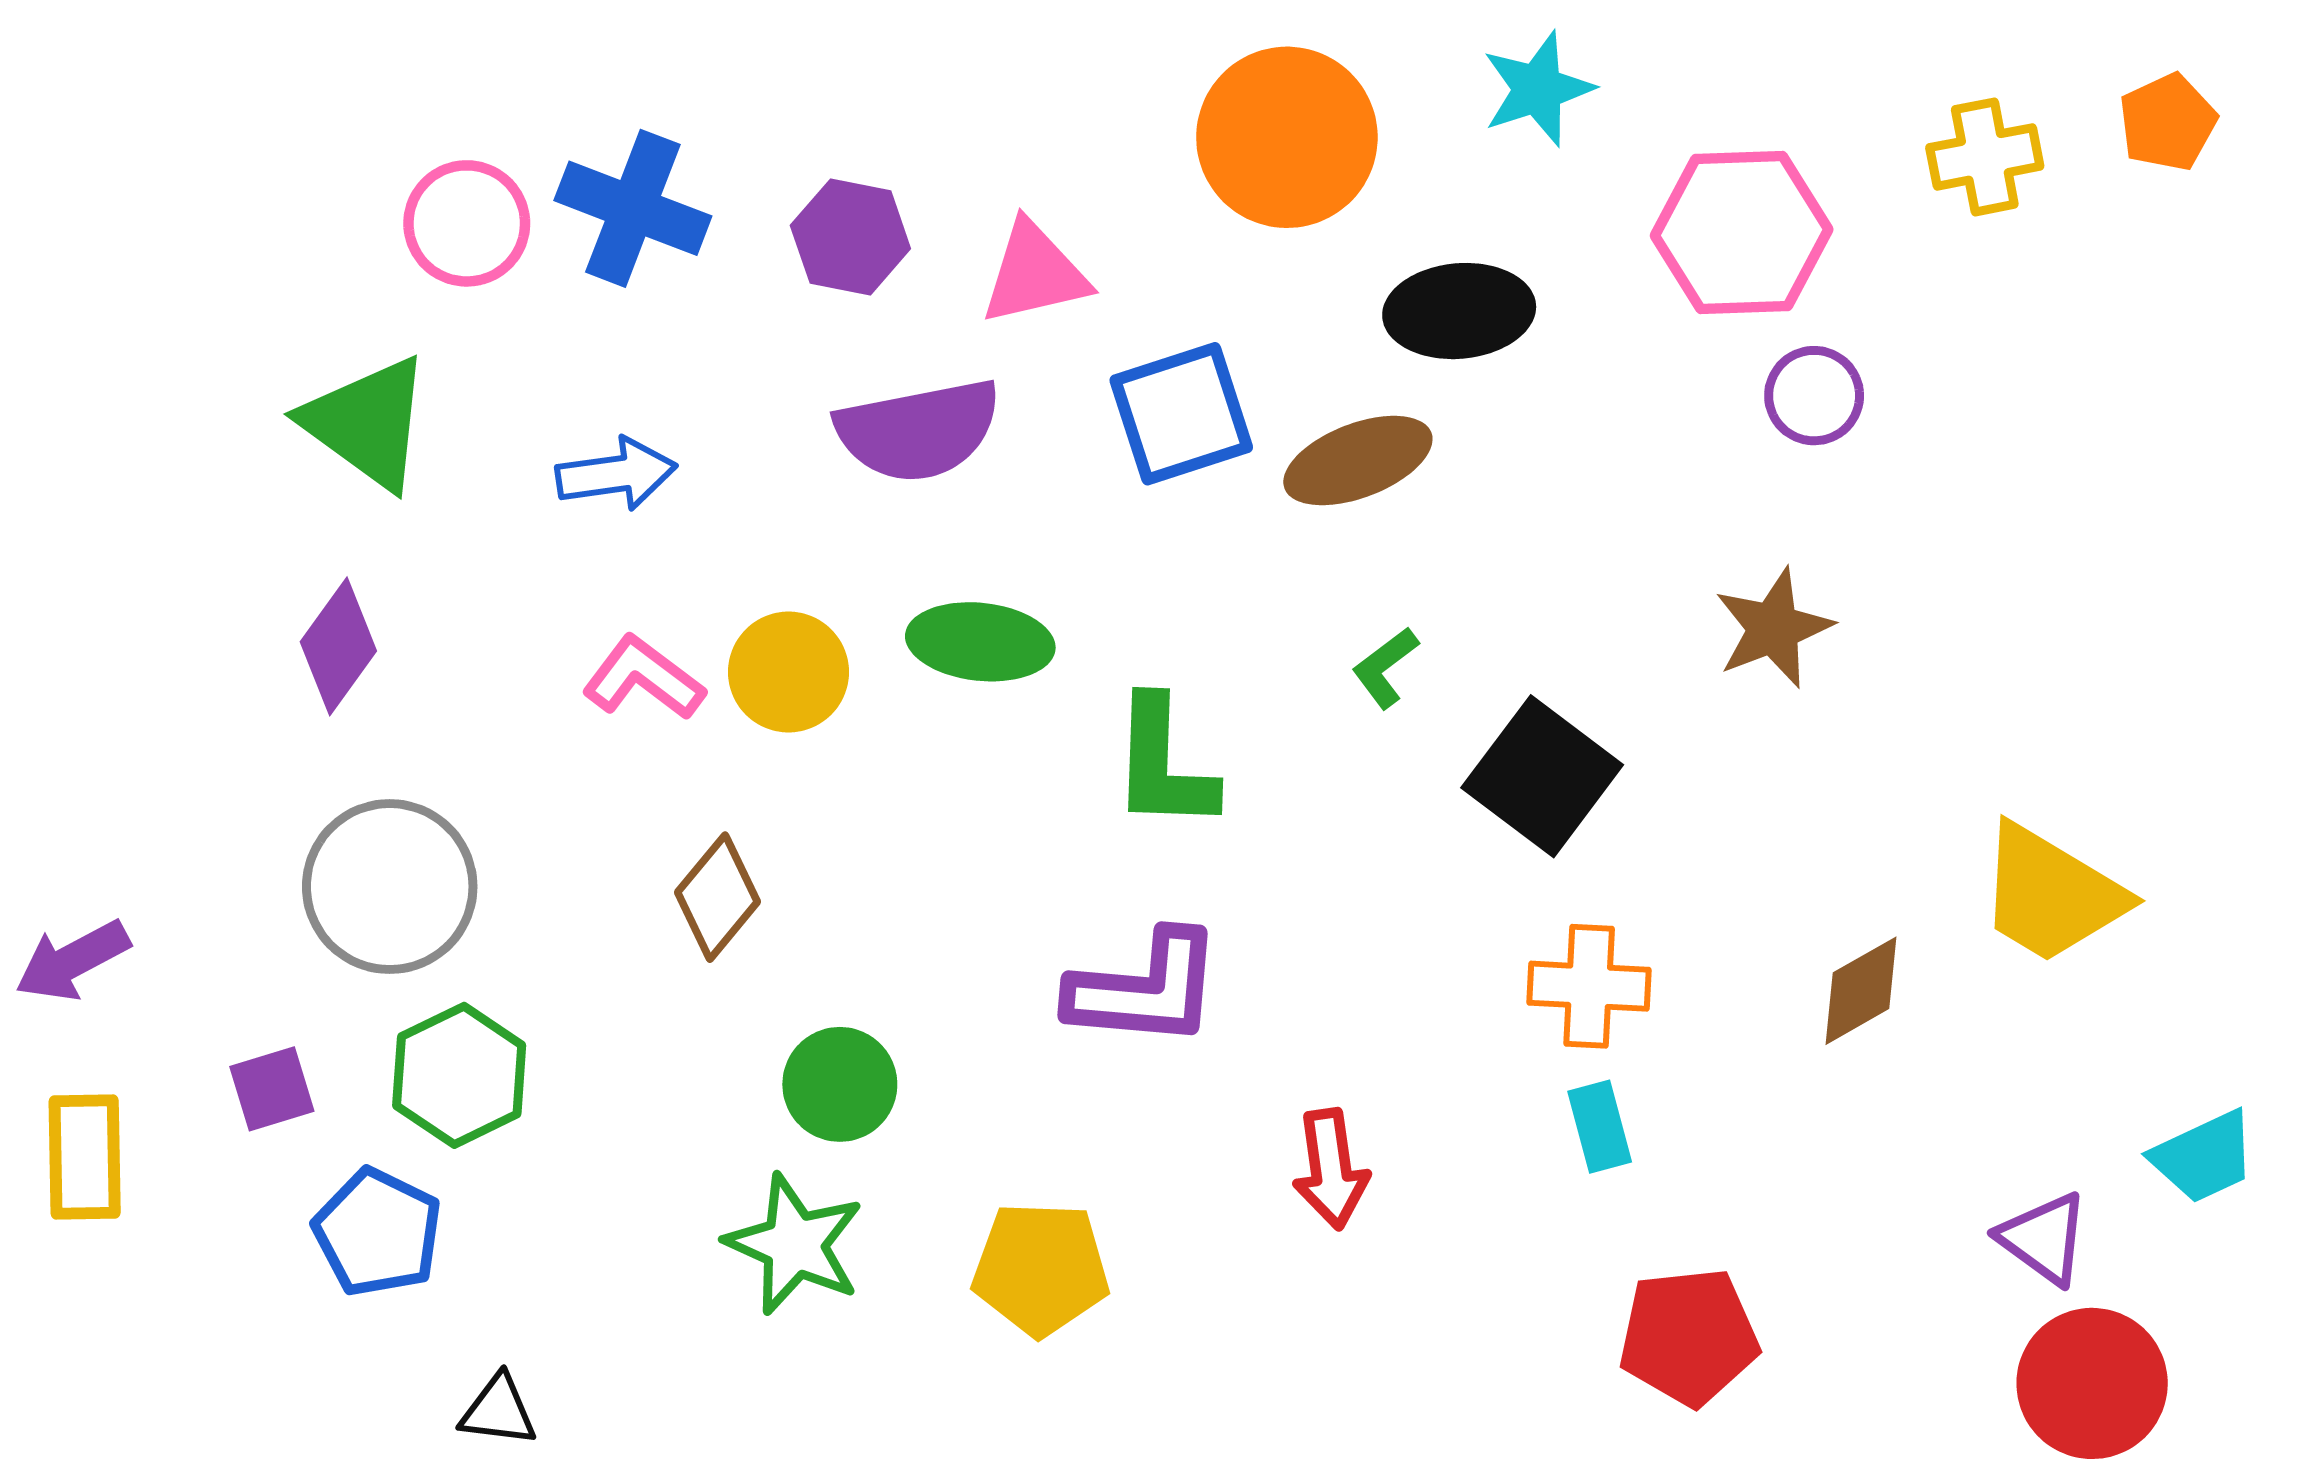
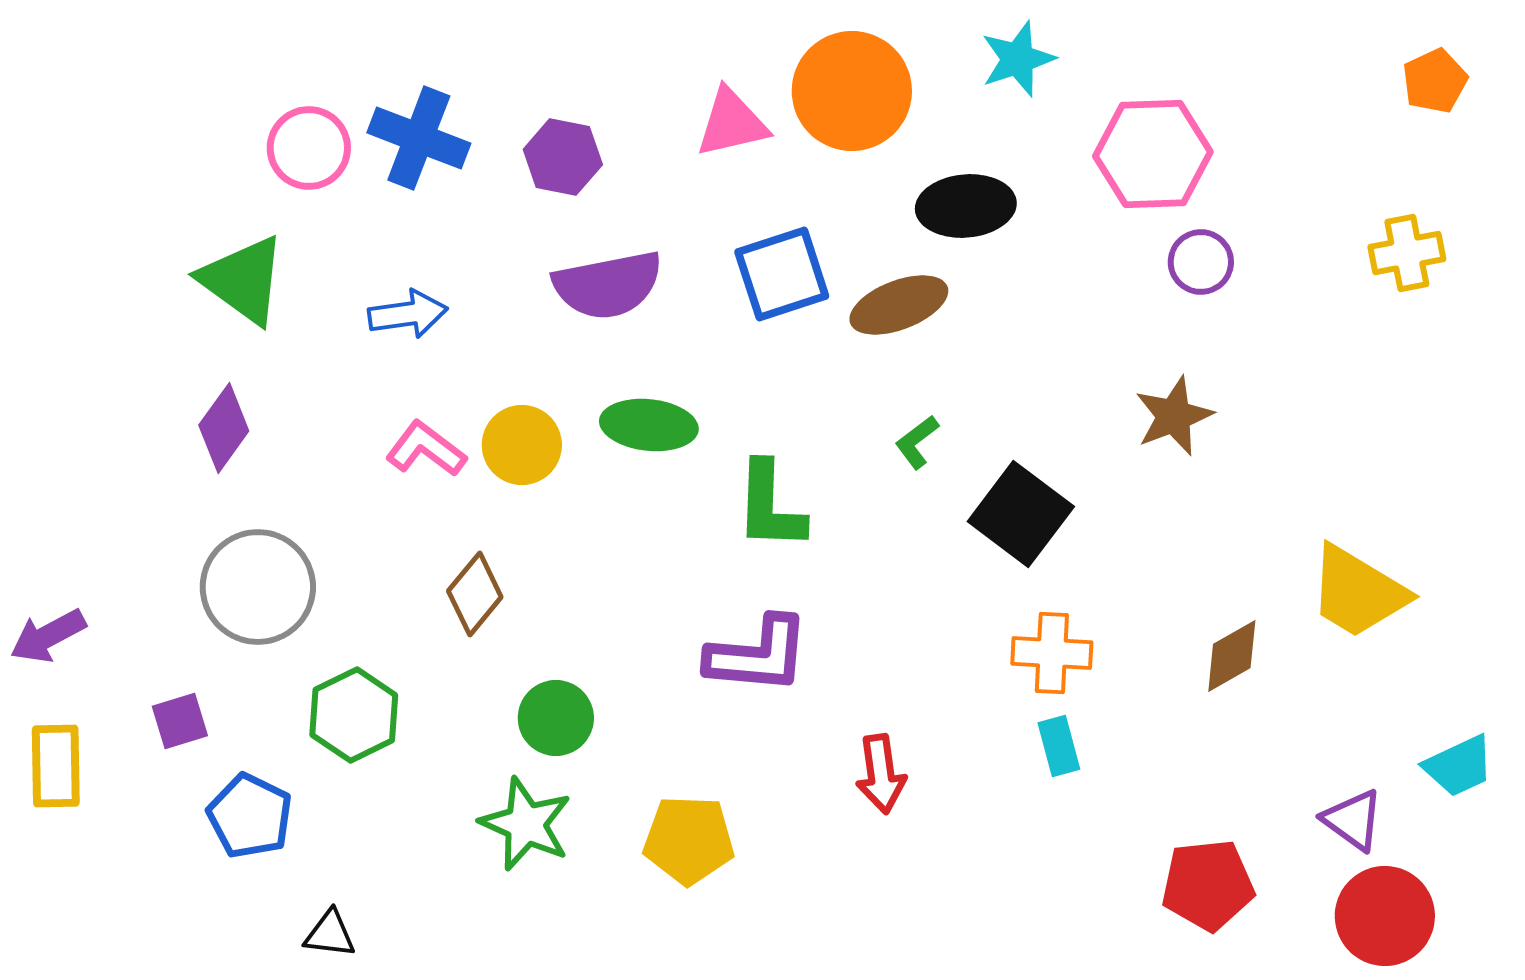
yellow cross: (1985, 157) -> (1407, 253), moved
pink triangle: (1035, 273) -> (732, 123), moved
green hexagon: (459, 1075) -> (354, 715), moved
red pentagon: (1689, 1337) -> (1208, 885), moved

